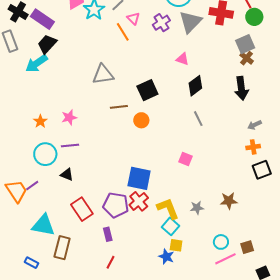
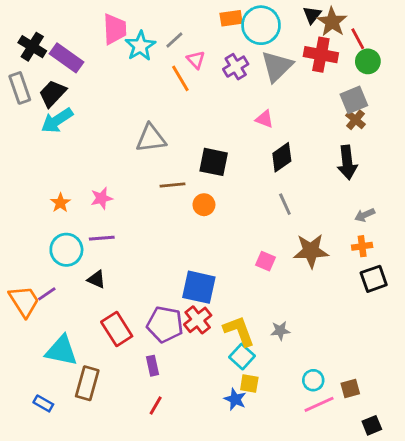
black trapezoid: (47, 44) -> (53, 93), moved
black square: (147, 90) -> (214, 162), turned 35
brown star: (229, 201) -> (311, 251), moved, size x1.4

